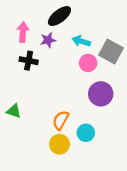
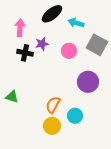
purple star: (48, 40) -> (42, 44), moved
cyan arrow: (81, 41) -> (76, 23), moved
pink circle: (88, 63) -> (69, 51), moved

